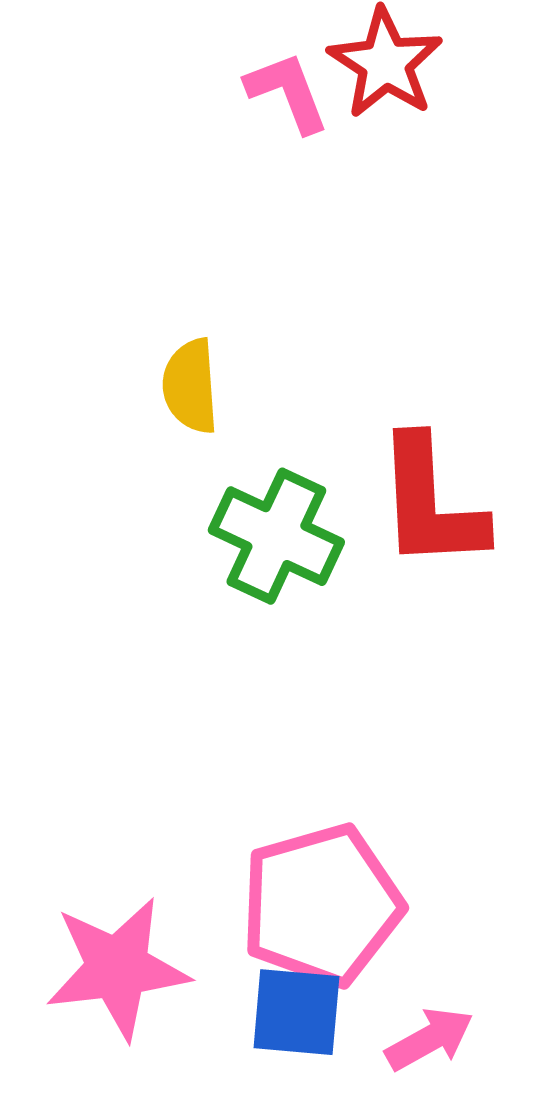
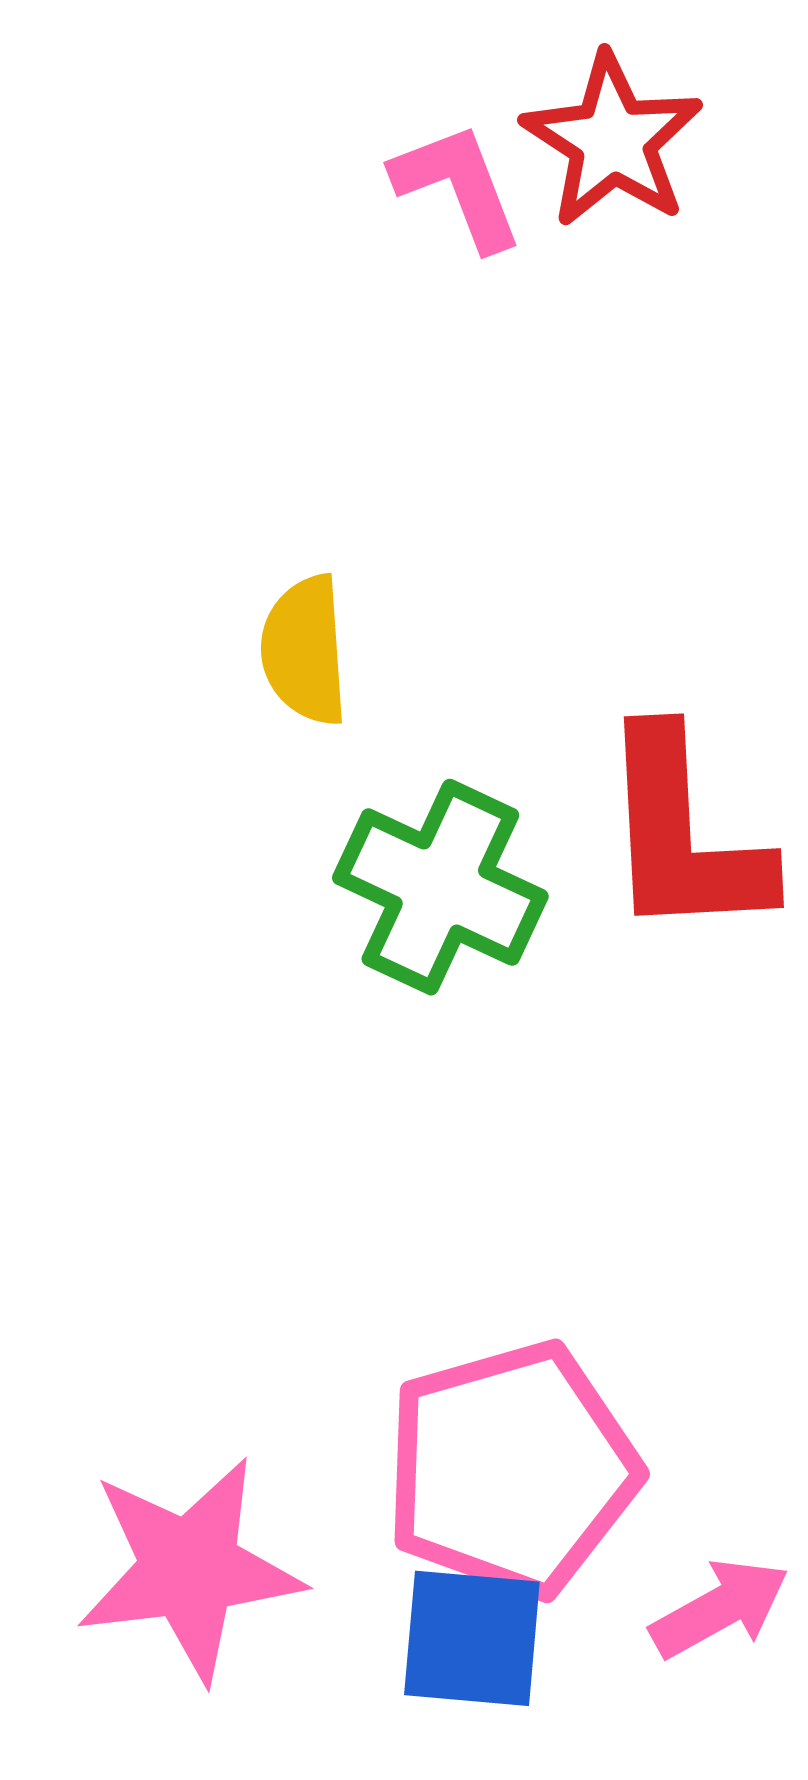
pink arrow: (429, 1039) -> (720, 1608), moved

